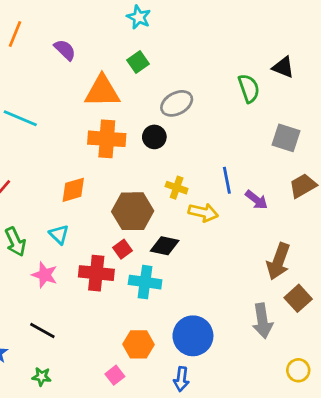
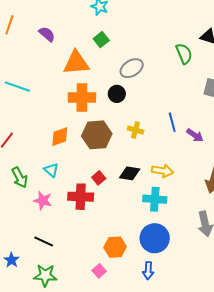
brown hexagon: (133, 211) -> (97, 135), moved
yellow arrow: (203, 212) -> (162, 171), moved
cyan cross: (145, 282) -> (155, 199), moved
green star: (42, 377) -> (45, 275), size x1.6

